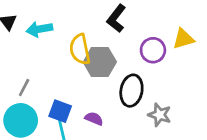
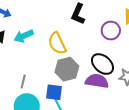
gray hexagon: (100, 62) -> (67, 69), moved
black ellipse: (131, 91) -> (102, 64), turned -45
purple semicircle: (94, 119) -> (97, 81), moved, size x1.6

